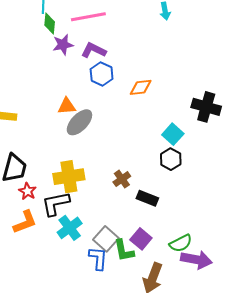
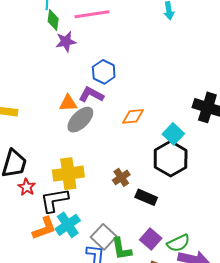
purple L-shape: (94, 50) -> (91, 95), moved
orange diamond: (141, 87) -> (133, 116), moved
black hexagon: (171, 159) -> (171, 159), size x1.6
orange L-shape: (25, 222) -> (44, 228), moved
purple square: (141, 239) -> (151, 239), moved

